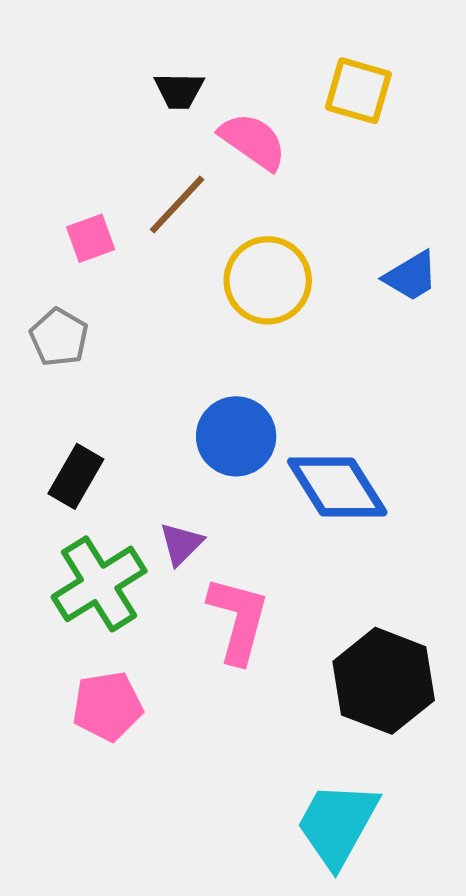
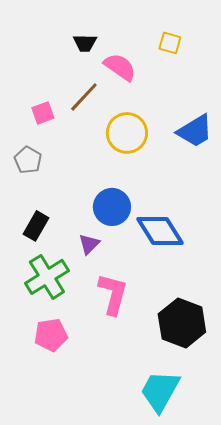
yellow square: (358, 91) -> (170, 43), size x0.7
blue trapezoid: (411, 276) -> (195, 131), size x1.4
purple triangle: (181, 544) -> (89, 244), moved

